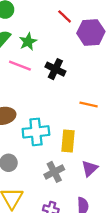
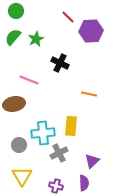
pink line: (20, 66) -> (29, 80), moved
cyan cross: (36, 132) -> (43, 133), moved
purple triangle: (90, 169) -> (92, 161), moved

